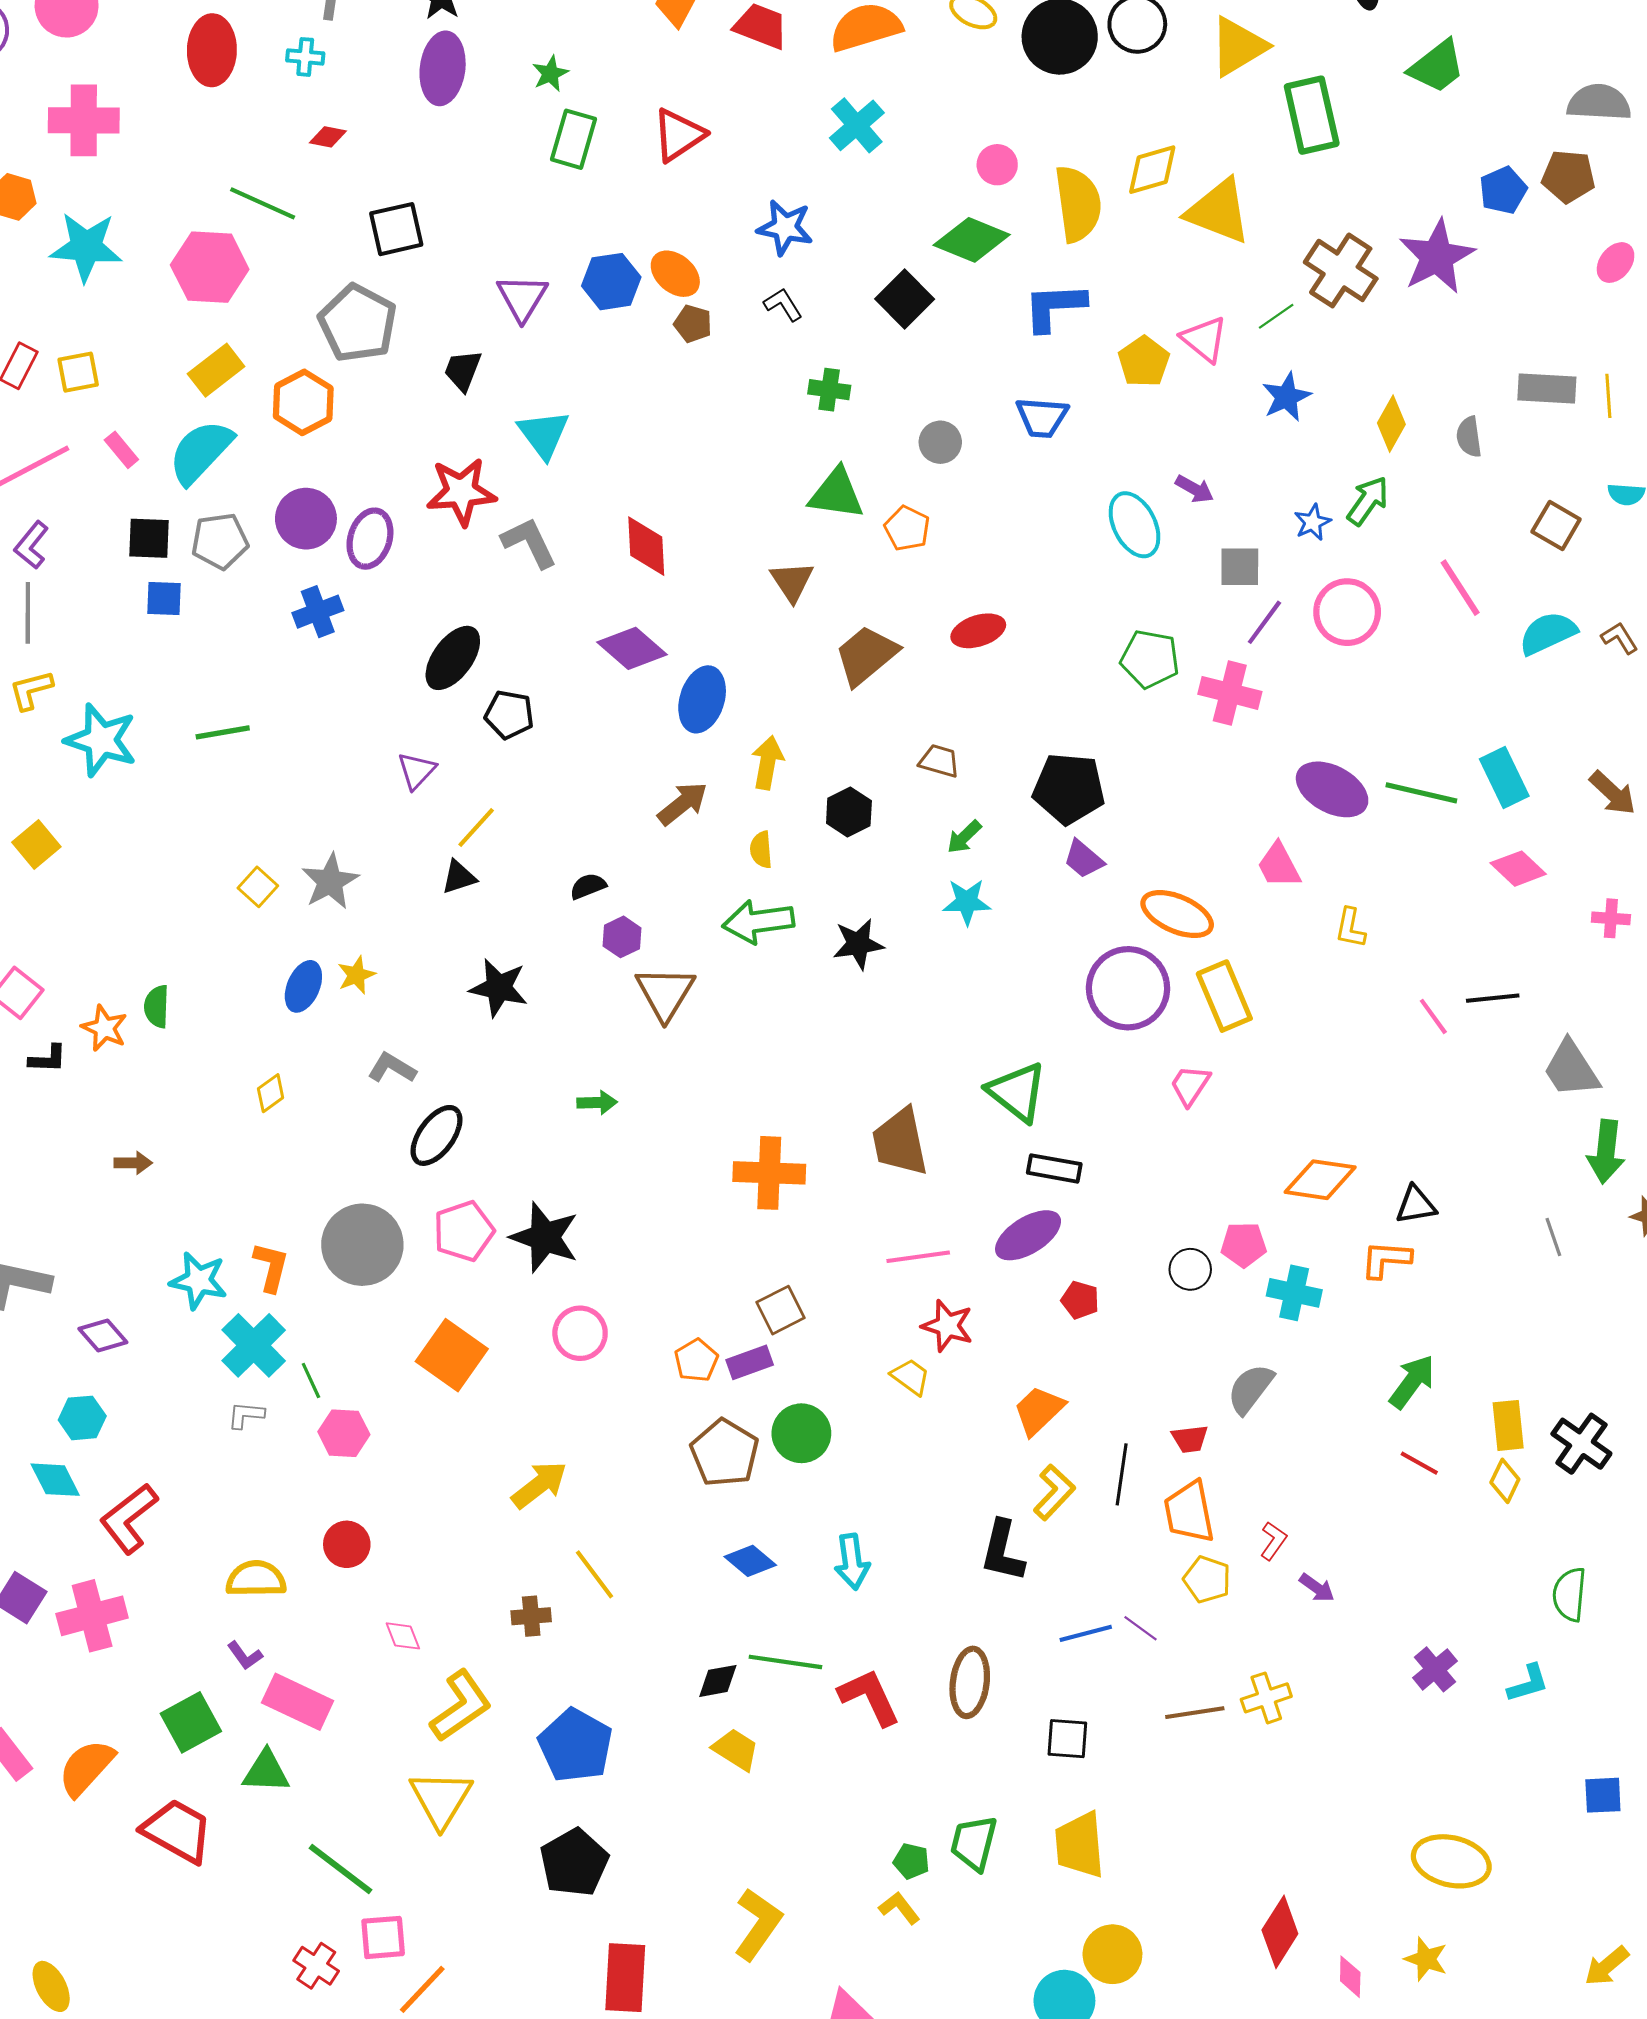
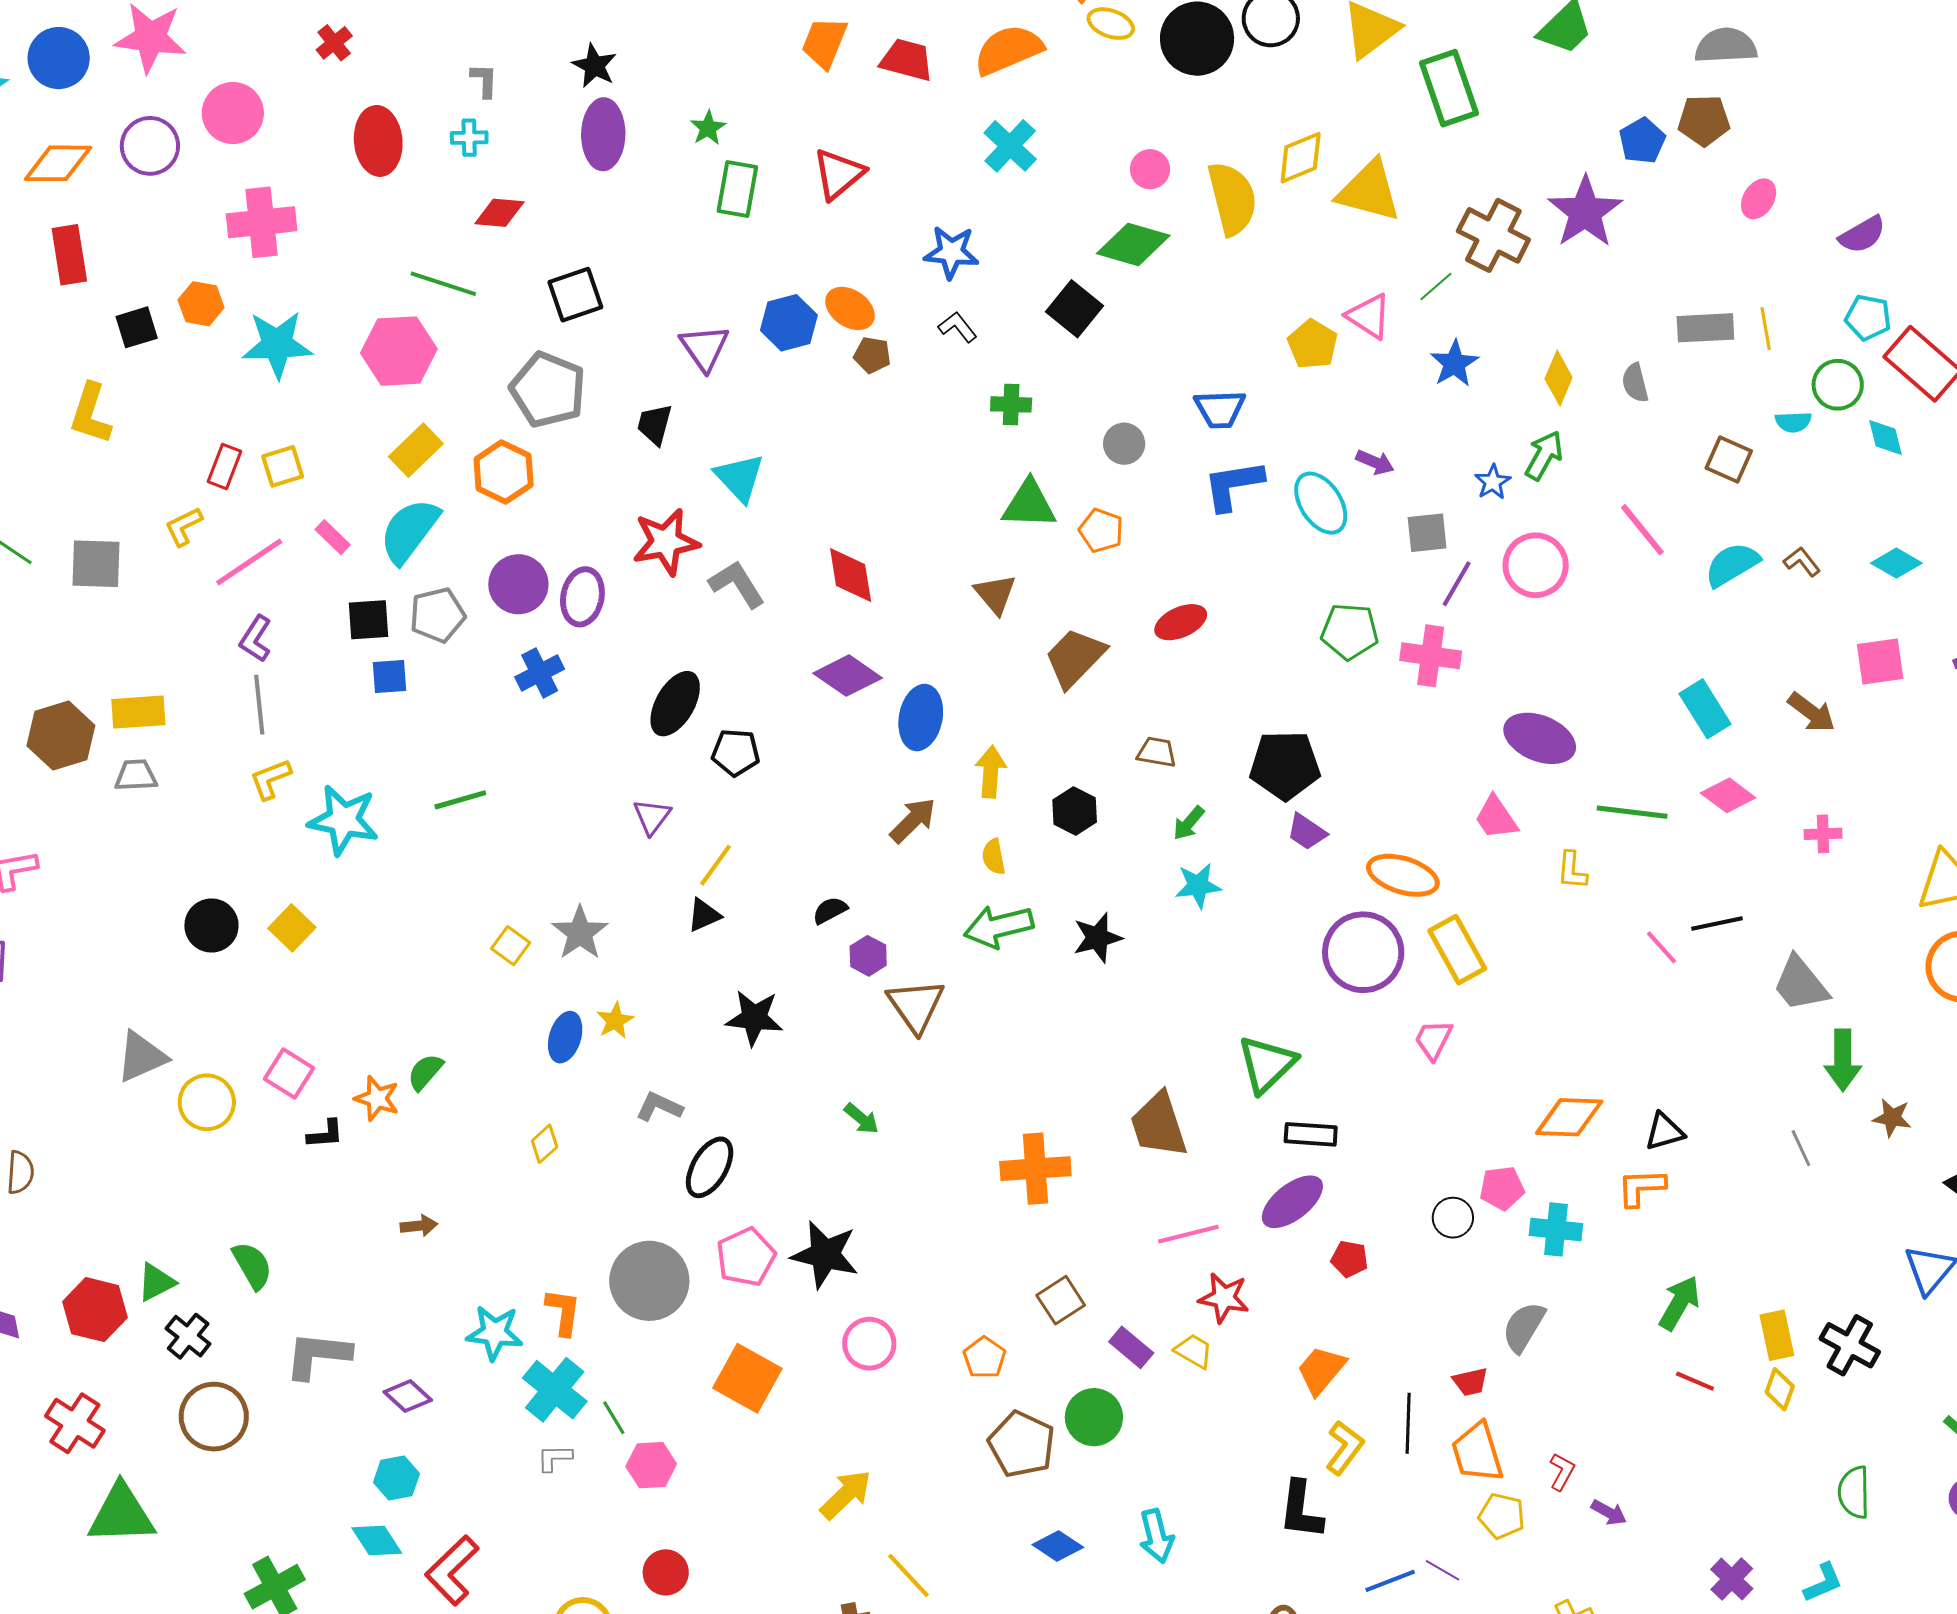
red diamond: (328, 137) -> (499, 213), size x1.4
blue L-shape: (1054, 307) -> (1233, 485), moved
green line: (1421, 793) -> (1632, 812), moved
green semicircle: (157, 1006) -> (425, 1072), turned 45
green triangle: (1017, 1092) -> (1267, 1064), turned 44
green arrow: (597, 1103) -> (862, 1119), turned 48
purple rectangle: (750, 1362) -> (1131, 1347), moved, turned 66

